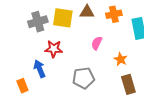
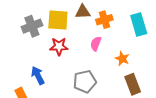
orange cross: (114, 14) -> (104, 20), moved
red star: (54, 49) -> (59, 46), moved

